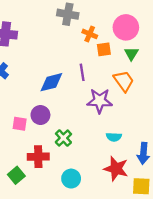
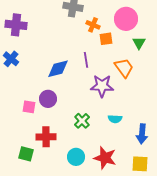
green triangle: (131, 54) -> (139, 43), moved
green cross: (63, 138) -> (82, 121), moved
red star: (116, 169) -> (105, 158), moved
green square: (16, 175) -> (26, 154), turned -35

